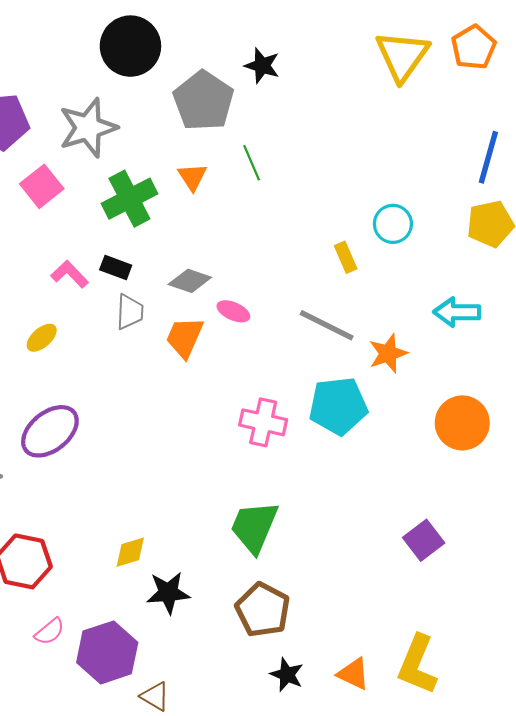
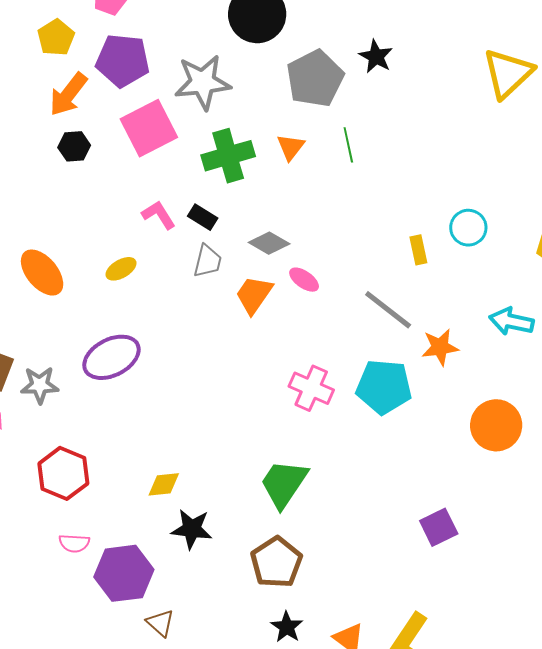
pink square: (42, 186) -> (149, 128), size x1.4
pink semicircle: (49, 631) -> (74, 543), turned 32

